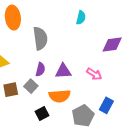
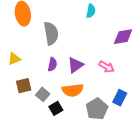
purple triangle: (63, 71) -> (75, 65), turned -30
gray square: (31, 86) -> (43, 94), moved

